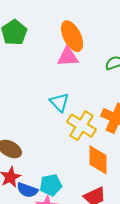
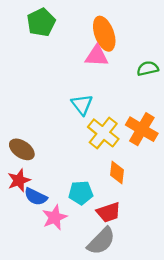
orange diamond: (98, 160) -> (117, 172), size x0.7
cyan pentagon: (51, 185) -> (81, 193), moved

